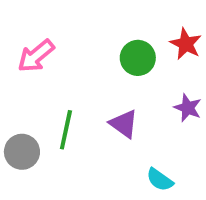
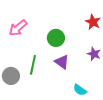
green circle: (138, 58) -> (56, 38), moved

